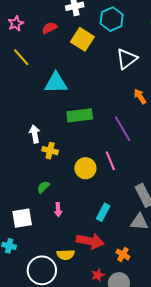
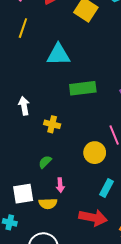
yellow line: (21, 57) -> (23, 28), turned 60
white arrow: (35, 134) -> (24, 106), moved
yellow circle: (85, 168) -> (95, 153), moved
yellow semicircle: (66, 255) -> (48, 204), moved

